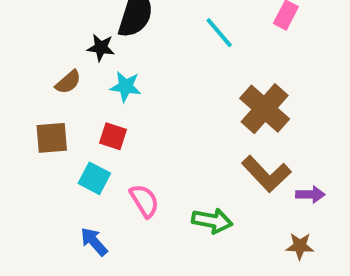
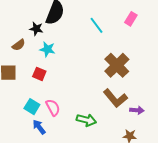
cyan square: (94, 178) -> (32, 107), moved
blue arrow: (94, 242) -> (39, 127), moved

